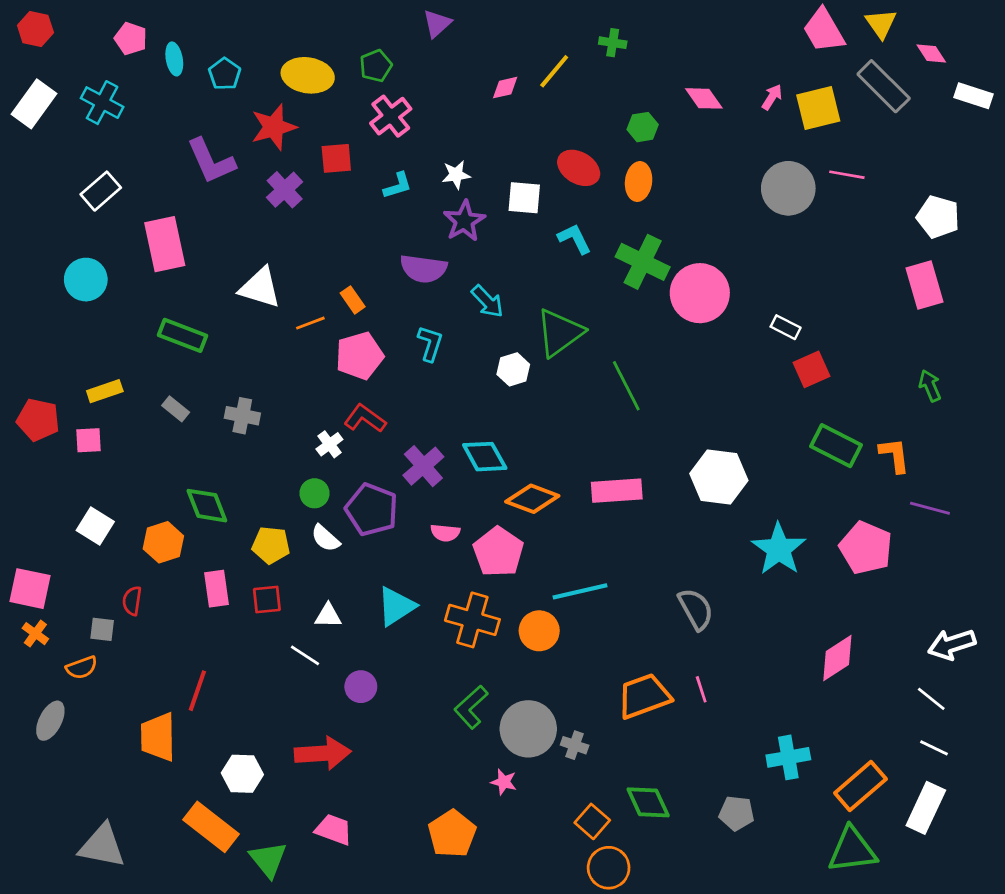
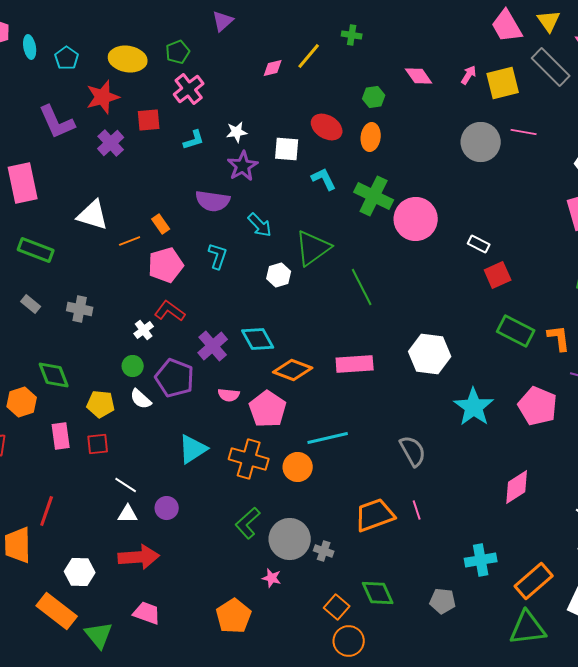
white triangle: (328, 616) -> (128, 514), moved

